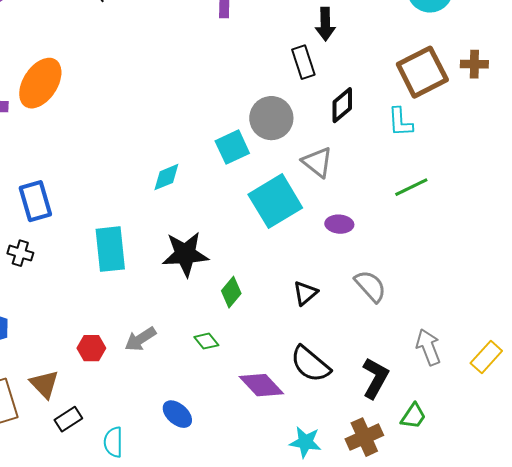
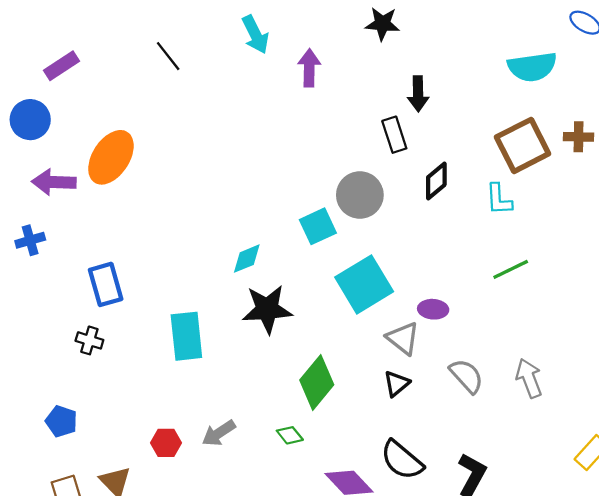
gray triangle: (317, 162) -> (403, 338), moved
black star: (185, 254) -> (267, 309), moved
green diamond: (231, 292) -> (317, 382), size x1.6
gray arrow: (428, 347) -> (529, 378), moved

